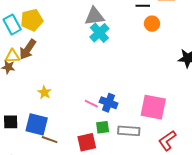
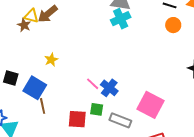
brown line: (50, 140) -> (43, 106), turned 42

